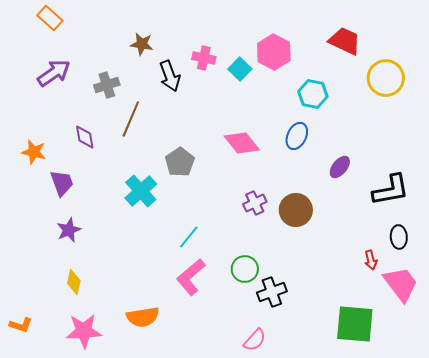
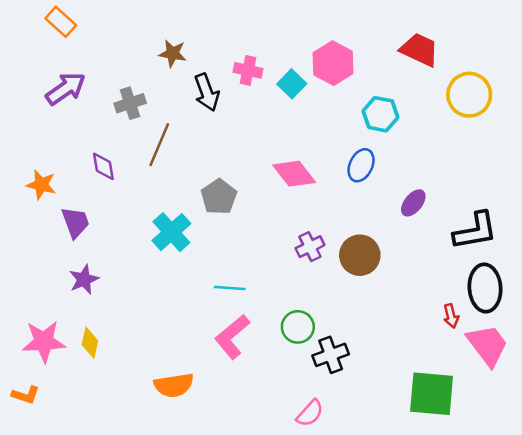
cyan line: (189, 237) -> (230, 288), turned 55
black ellipse: (399, 237) -> (485, 288), size x1.6
pink star: (84, 331) -> (44, 341), moved

